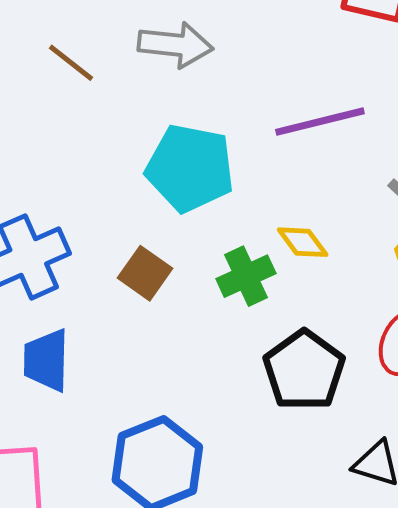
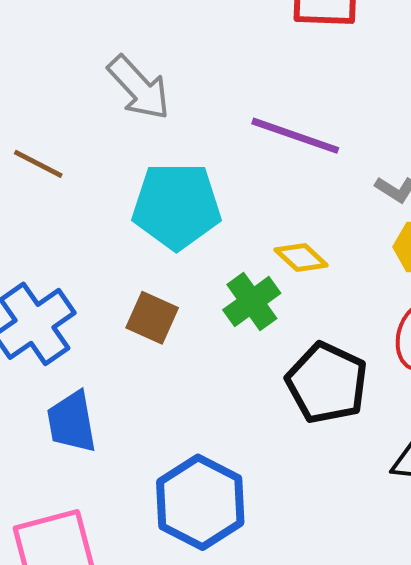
gray arrow: (175, 45) -> (139, 88), turned 52
brown line: (71, 63) -> (38, 164), moved
purple line: (320, 122) -> (295, 136), turned 44

